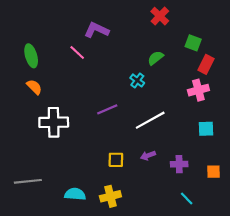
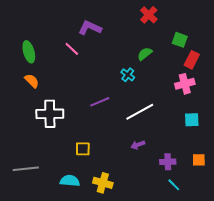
yellow square: (116, 160) -> (83, 149), moved
purple cross: (179, 164) -> (168, 162), moved
yellow cross: (110, 196) -> (103, 183), turned 30

